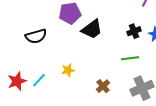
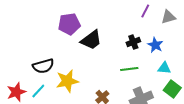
black semicircle: (36, 36) -> (43, 66), moved
yellow star: (68, 70) -> (67, 81), size x1.6

